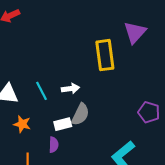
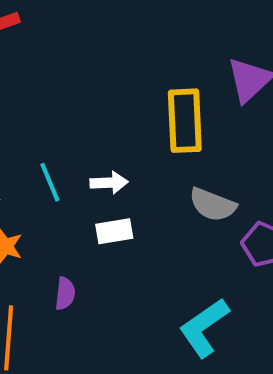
gray semicircle: (80, 114) -> (213, 205), moved, turned 80
white rectangle: (63, 124) -> (114, 231), moved

